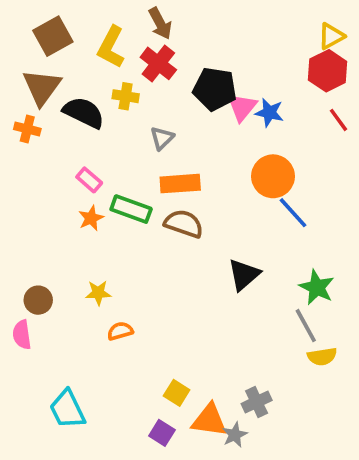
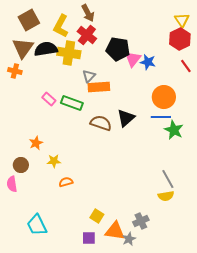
yellow triangle: (331, 36) -> (182, 20), turned -35
yellow cross: (126, 96) -> (69, 53), size x1.6
black semicircle: (84, 113) -> (46, 49), moved, turned -35
orange circle: (273, 176) -> (164, 97), moved
orange rectangle: (180, 184) -> (99, 87), moved
green rectangle: (131, 209) -> (72, 103), moved
blue line: (293, 213) -> (161, 117), turned -48
orange star: (91, 218) -> (36, 143), moved
black triangle: (244, 275) -> (126, 118), moved
green star: (317, 287) -> (174, 130), moved
yellow semicircle: (322, 356) -> (166, 196), moved
purple square: (162, 433) -> (89, 238), turned -32

